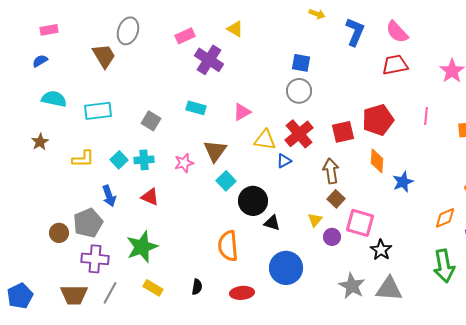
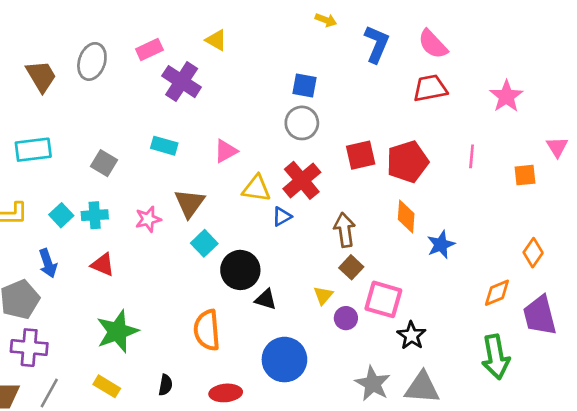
gray ellipse: (128, 31) -> (92, 61), moved
red square: (343, 132) -> (361, 155), moved
green star: (142, 247) -> (117, 331), moved

